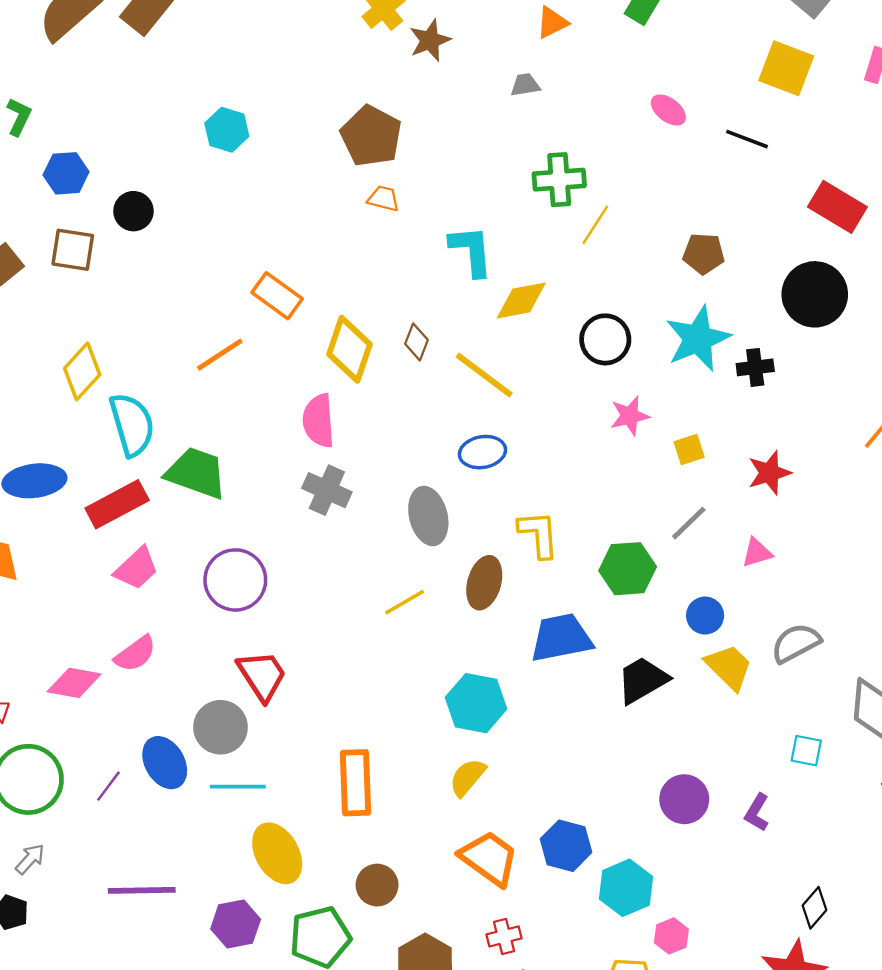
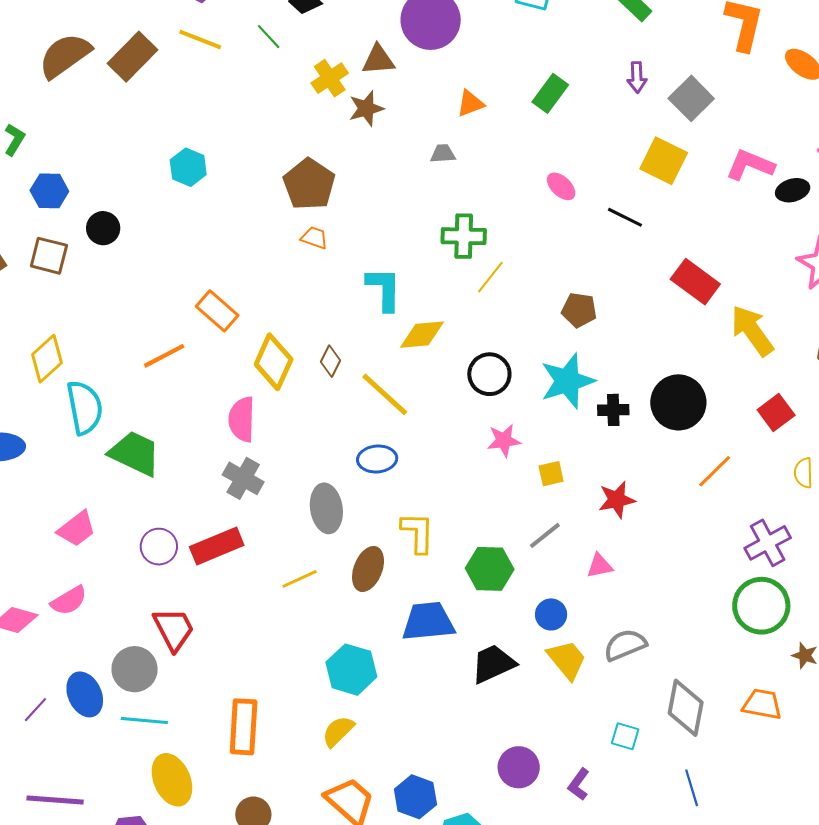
black circle: (815, 294) -> (678, 402), moved
red rectangle: (117, 504) -> (217, 546), moved
purple circle: (235, 580) -> (159, 547), size x0.7

